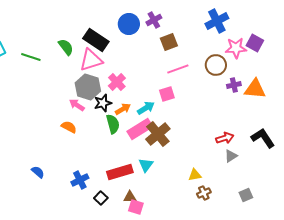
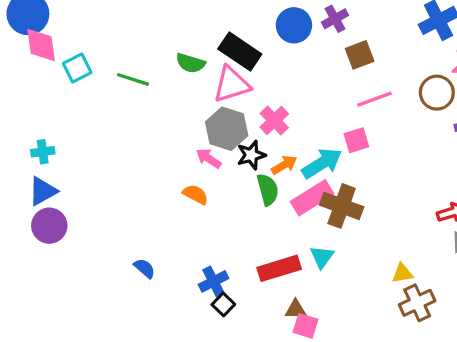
green semicircle: (66, 47) -> (190, 63), turned 144
cyan arrow: (146, 108) -> (322, 163), size x1.4
brown cross: (158, 134) -> (342, 206), turned -30
brown cross: (204, 193) -> (417, 303), size x1.5
black square: (101, 198) -> (223, 304), moved

